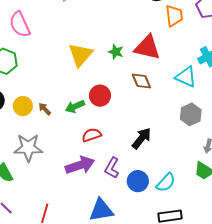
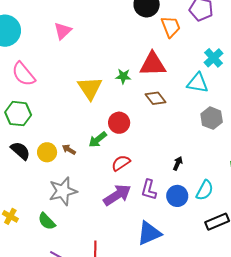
black arrow: (142, 138) -> (178, 163), moved, size x0.6

